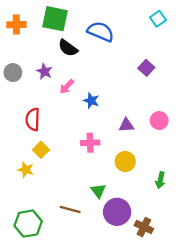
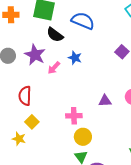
purple star: (44, 71) -> (35, 55), size x1.5
blue star: (91, 101) -> (75, 58), moved
yellow circle: (125, 161) -> (83, 137), moved

